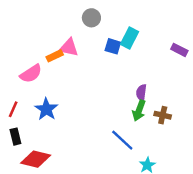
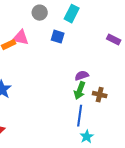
cyan rectangle: (129, 38) -> (72, 14), moved
purple semicircle: (141, 93) -> (82, 76), turned 64
blue line: (122, 140) -> (80, 116), moved, turned 55

